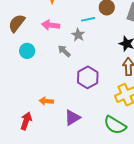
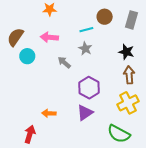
gray star: (78, 35) -> (85, 49), moved
cyan circle: (27, 51) -> (27, 56), moved
purple triangle: (72, 118) -> (85, 113), moved

